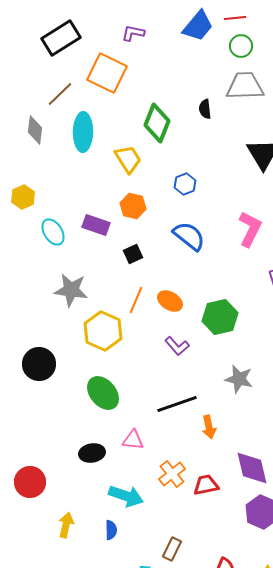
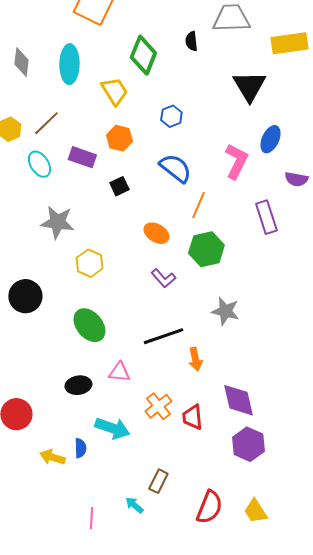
brown line: (60, 94) -> (46, 123), moved
orange line: (136, 300) -> (198, 205), moved
yellow hexagon: (103, 331) -> (89, 263), size x0.7
red trapezoid: (206, 485) -> (192, 417), turned -84
yellow arrow: (66, 525) -> (52, 457), turned -85
blue semicircle: (111, 530) -> (80, 448), moved

